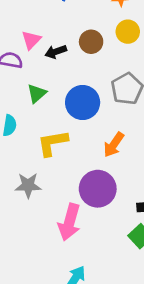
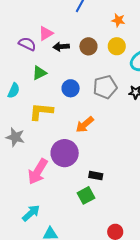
blue circle: (83, 103) -> (71, 88), size x0.7

